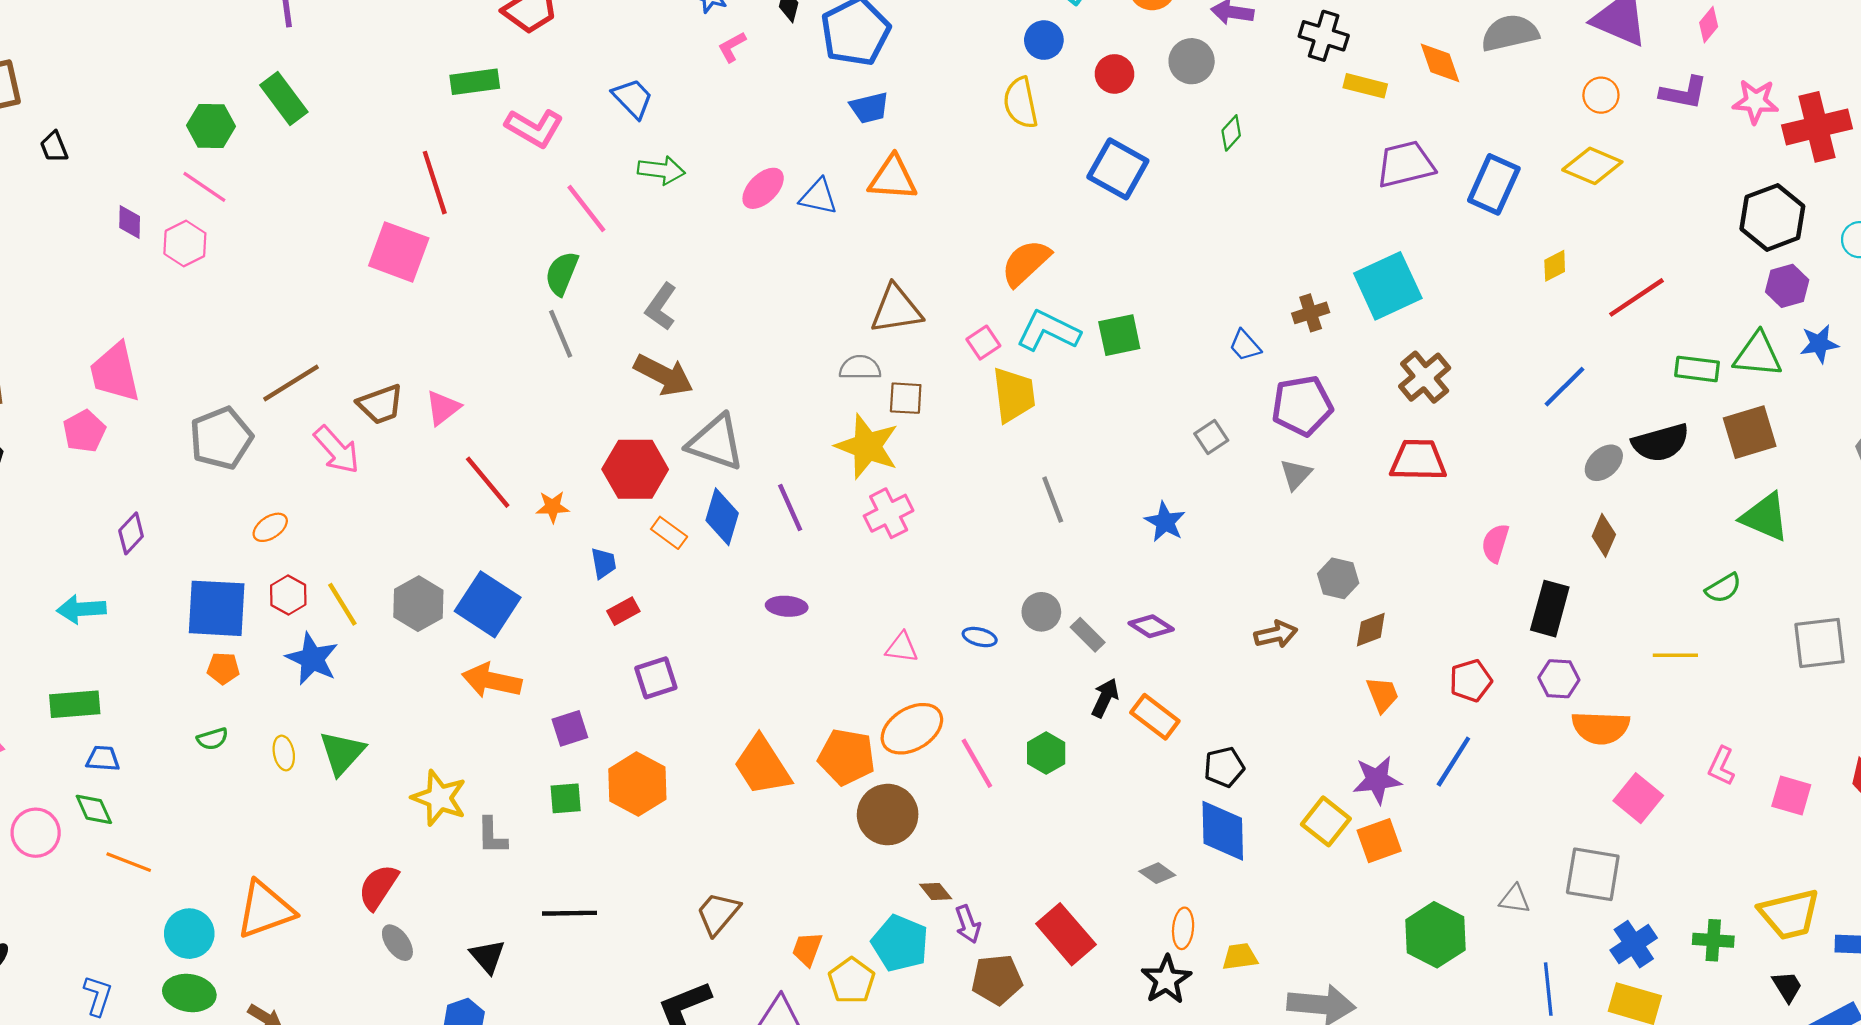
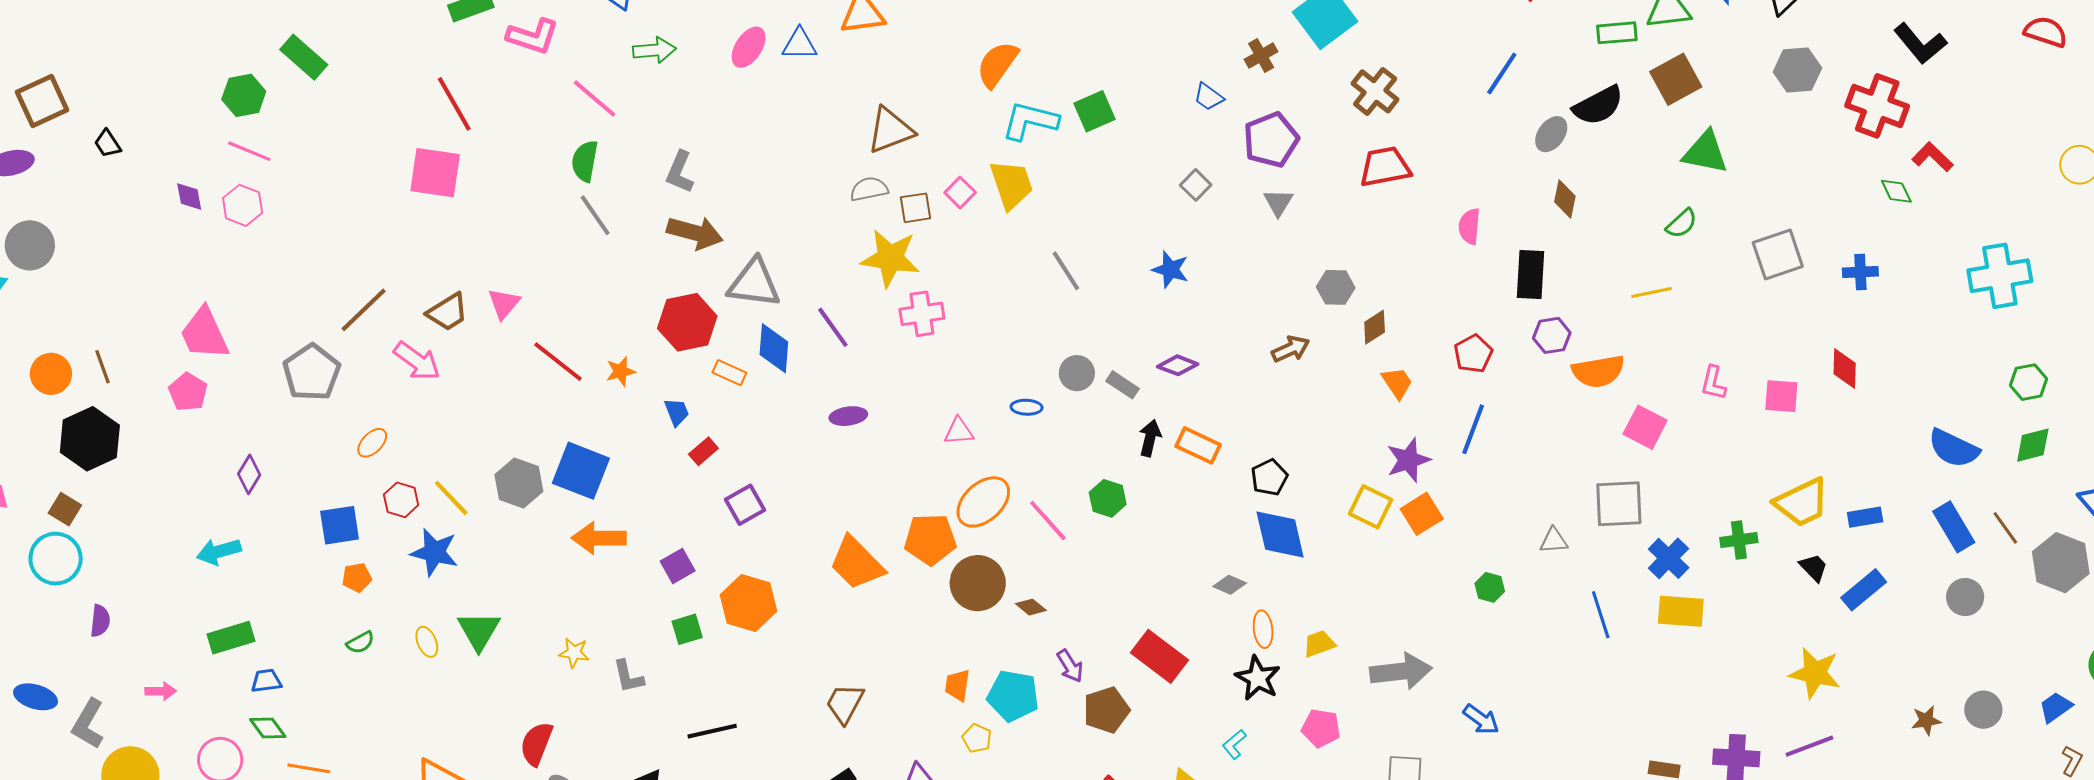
pink square: (983, 343) -> (960, 193), moved
pink cross: (889, 513) -> (922, 314), turned 30
blue square: (217, 608) -> (340, 525), size x0.7
yellow star: (439, 798) -> (574, 653), size x0.6
brown diamond: (936, 892) -> (1031, 607), moved
green hexagon: (1435, 935) -> (1490, 587), size x0.5
orange trapezoid: (807, 949) -> (957, 685), moved
yellow pentagon: (852, 981) -> (977, 738), size x0.7

